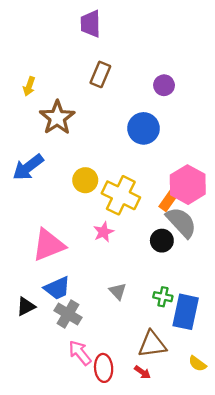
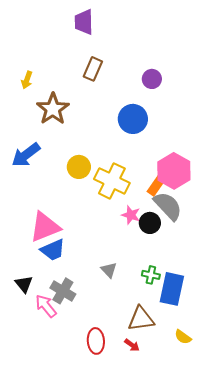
pink star: (104, 232) -> (131, 215), moved, turned -30
blue trapezoid: (57, 288) -> (53, 250), moved
black triangle: (26, 306) -> (24, 284), turned -42
pink arrow: (80, 353) -> (46, 306), moved

